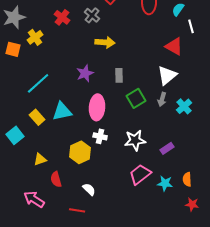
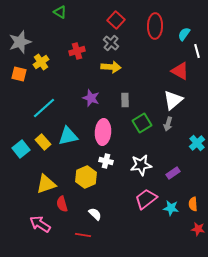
gray cross: (92, 15) -> (111, 43), moved
red cross: (62, 17) -> (77, 51), moved, turned 35
purple star: (85, 73) -> (91, 98), turned -30
cyan cross: (184, 106) -> (197, 143), moved
cyan square: (15, 135) -> (21, 149), moved
yellow triangle: (40, 159) -> (46, 184), size x1.5

